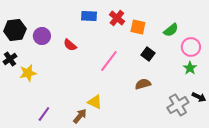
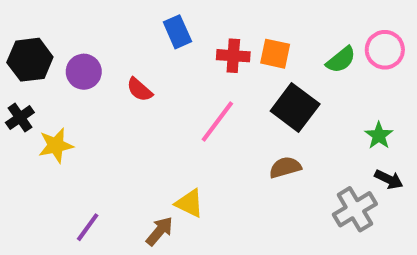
blue rectangle: (89, 16) -> (177, 32), turned 63
red cross: (117, 18) -> (233, 56), moved, turned -35
pink circle: (191, 47) -> (385, 50), moved
black square: (148, 54) -> (295, 108), size x1.6
black arrow: (199, 97) -> (389, 179), moved

